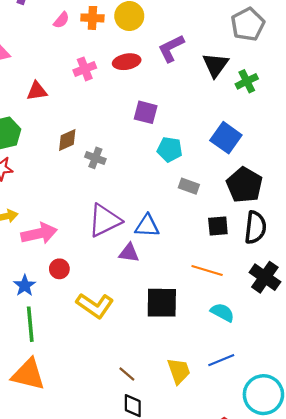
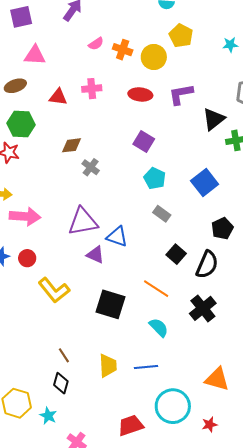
pink cross: (85, 69) -> (92, 89), moved
black pentagon: (244, 185) -> (222, 228), moved, size x0.7
black square: (218, 226) -> (176, 254), turned 30
red circle: (59, 269) -> (27, 258), moved

